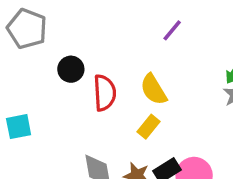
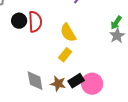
red semicircle: (105, 93) -> (35, 22), moved

